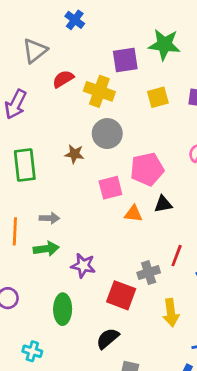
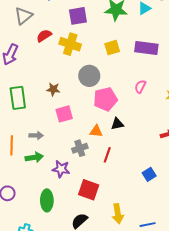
purple square: (125, 60) -> (78, 16), moved
gray circle: (107, 134) -> (89, 76), moved
pink square: (110, 188) -> (64, 114), moved
red line: (177, 256) -> (107, 155), moved
gray cross: (149, 273) -> (80, 148), moved
yellow arrow: (171, 313) -> (118, 214), moved

